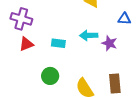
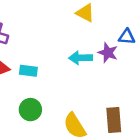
cyan rectangle: (58, 43) -> (28, 71), moved
purple star: (109, 43) -> (108, 53), moved

